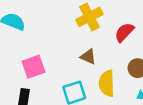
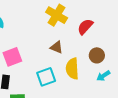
yellow cross: (89, 17) -> (57, 15), turned -30

